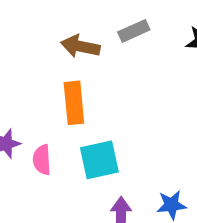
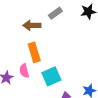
pink semicircle: (42, 160) -> (24, 71), moved

